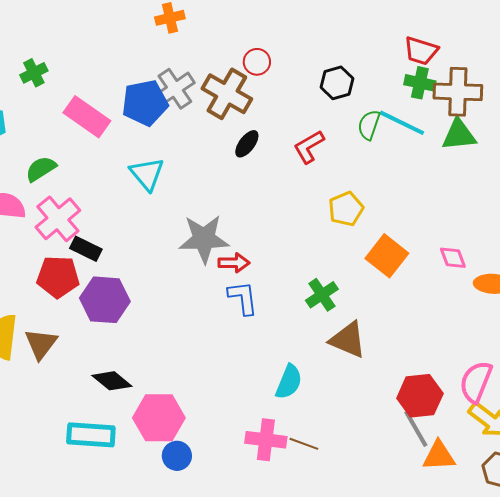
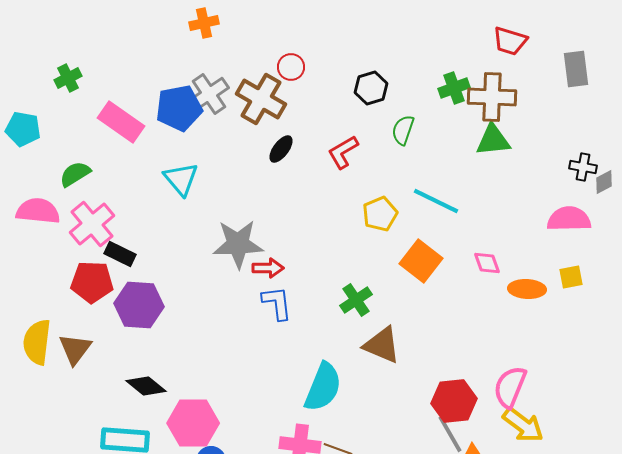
red trapezoid: (421, 51) -> (510, 41), moved
green cross: (420, 83) -> (454, 88), turned -32
cyan line: (402, 123) -> (436, 201), moved
cyan semicircle: (289, 382) -> (323, 387), size x1.4

